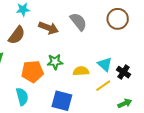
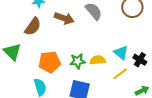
green star: (55, 62) -> (78, 61), moved

